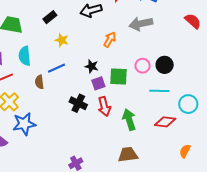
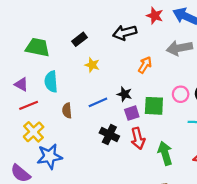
blue line: (57, 68) -> (98, 102), moved

